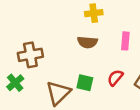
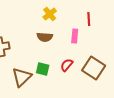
yellow cross: (94, 13) -> (50, 14), turned -32

